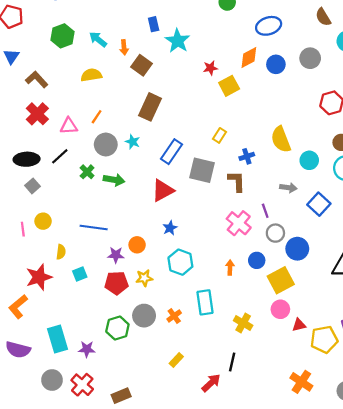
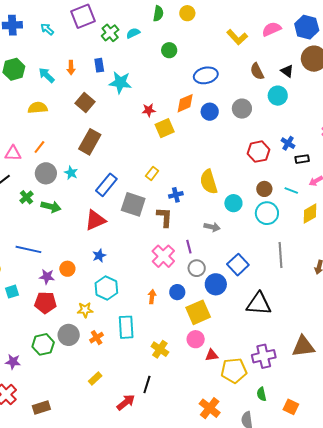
cyan star: (178, 41) -> (120, 82), turned -30
orange arrow: (124, 47) -> (71, 68), moved
blue square: (319, 204) -> (238, 265), moved
yellow star: (144, 278) -> (85, 310), moved

